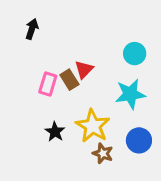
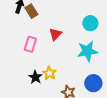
brown rectangle: (69, 80) -> (31, 11), moved
yellow star: (93, 126) -> (49, 73), moved, size x0.6

